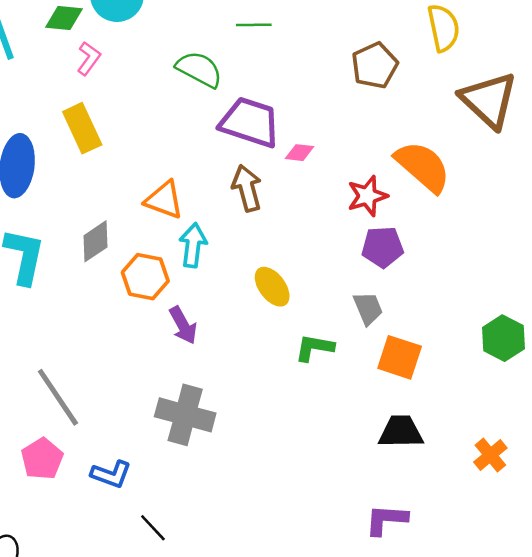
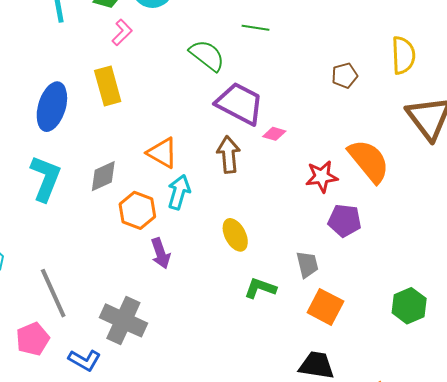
brown pentagon: (375, 65) -> (345, 76), size x0.7
purple pentagon: (383, 247) -> (345, 221), moved
gray cross: (185, 415) -> (123, 320), moved

